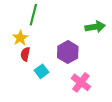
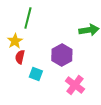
cyan square: (41, 71) -> (36, 74), turned -32

